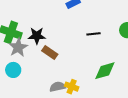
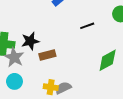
brown rectangle: (50, 52) -> (47, 55), turned -35
yellow cross: (72, 87) -> (51, 87), moved

